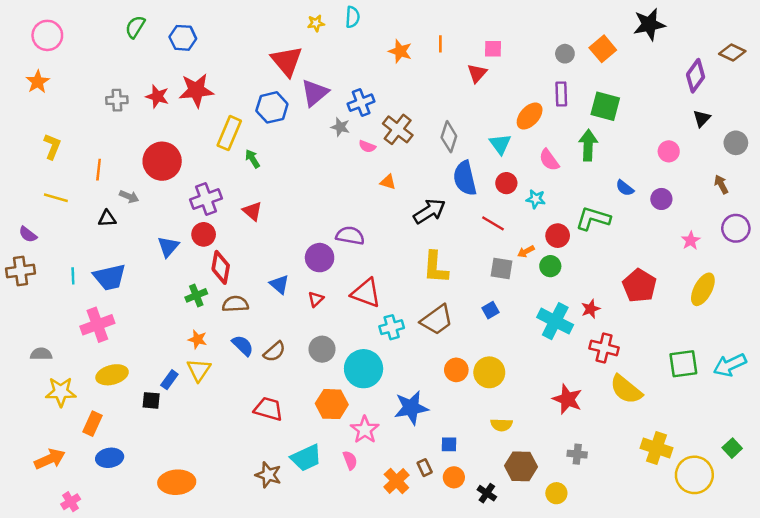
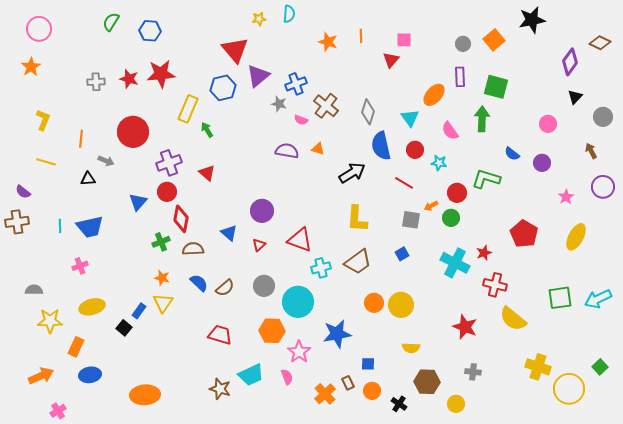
purple semicircle: (350, 236) -> (287, 151), moved
pink cross: (97, 325) -> (80, 266), size x0.6
black square: (151, 400) -> (124, 328), turned 35

